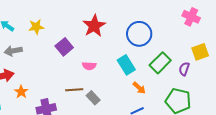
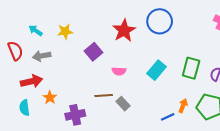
blue circle: (139, 34) -> (160, 21), moved
green rectangle: (160, 63) -> (191, 68), turned -30
cyan rectangle: (126, 65) -> (157, 70), turned 72
orange arrow: (139, 88) -> (183, 106), moved, turned -112

